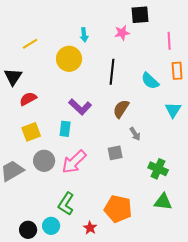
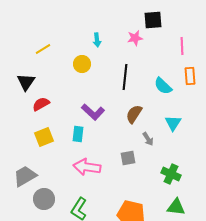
yellow circle: (69, 59) -> (82, 64), size x0.7
cyan triangle: (173, 110) -> (173, 123), moved
gray circle: (44, 161) -> (44, 199), moved
pink arrow: (74, 162) -> (87, 167), turned 52

